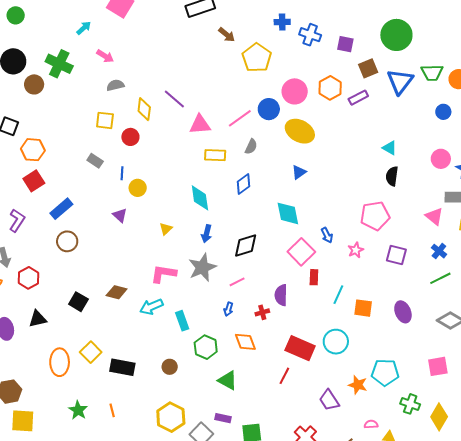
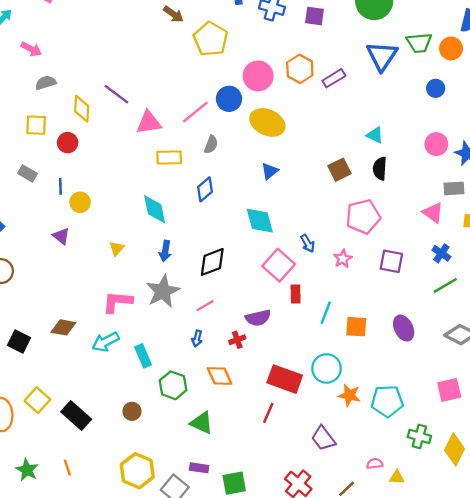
brown square: (368, 68) -> (340, 170), moved
purple semicircle: (281, 295) -> (258, 318), turned -100
black rectangle: (122, 367) -> (76, 416), turned 35
orange star: (358, 385) -> (349, 395), moved

